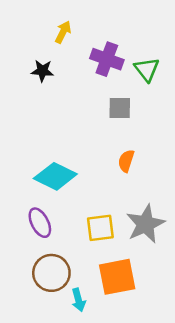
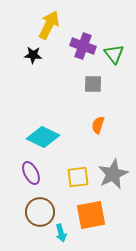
yellow arrow: (63, 32) -> (49, 25), size x1.6

